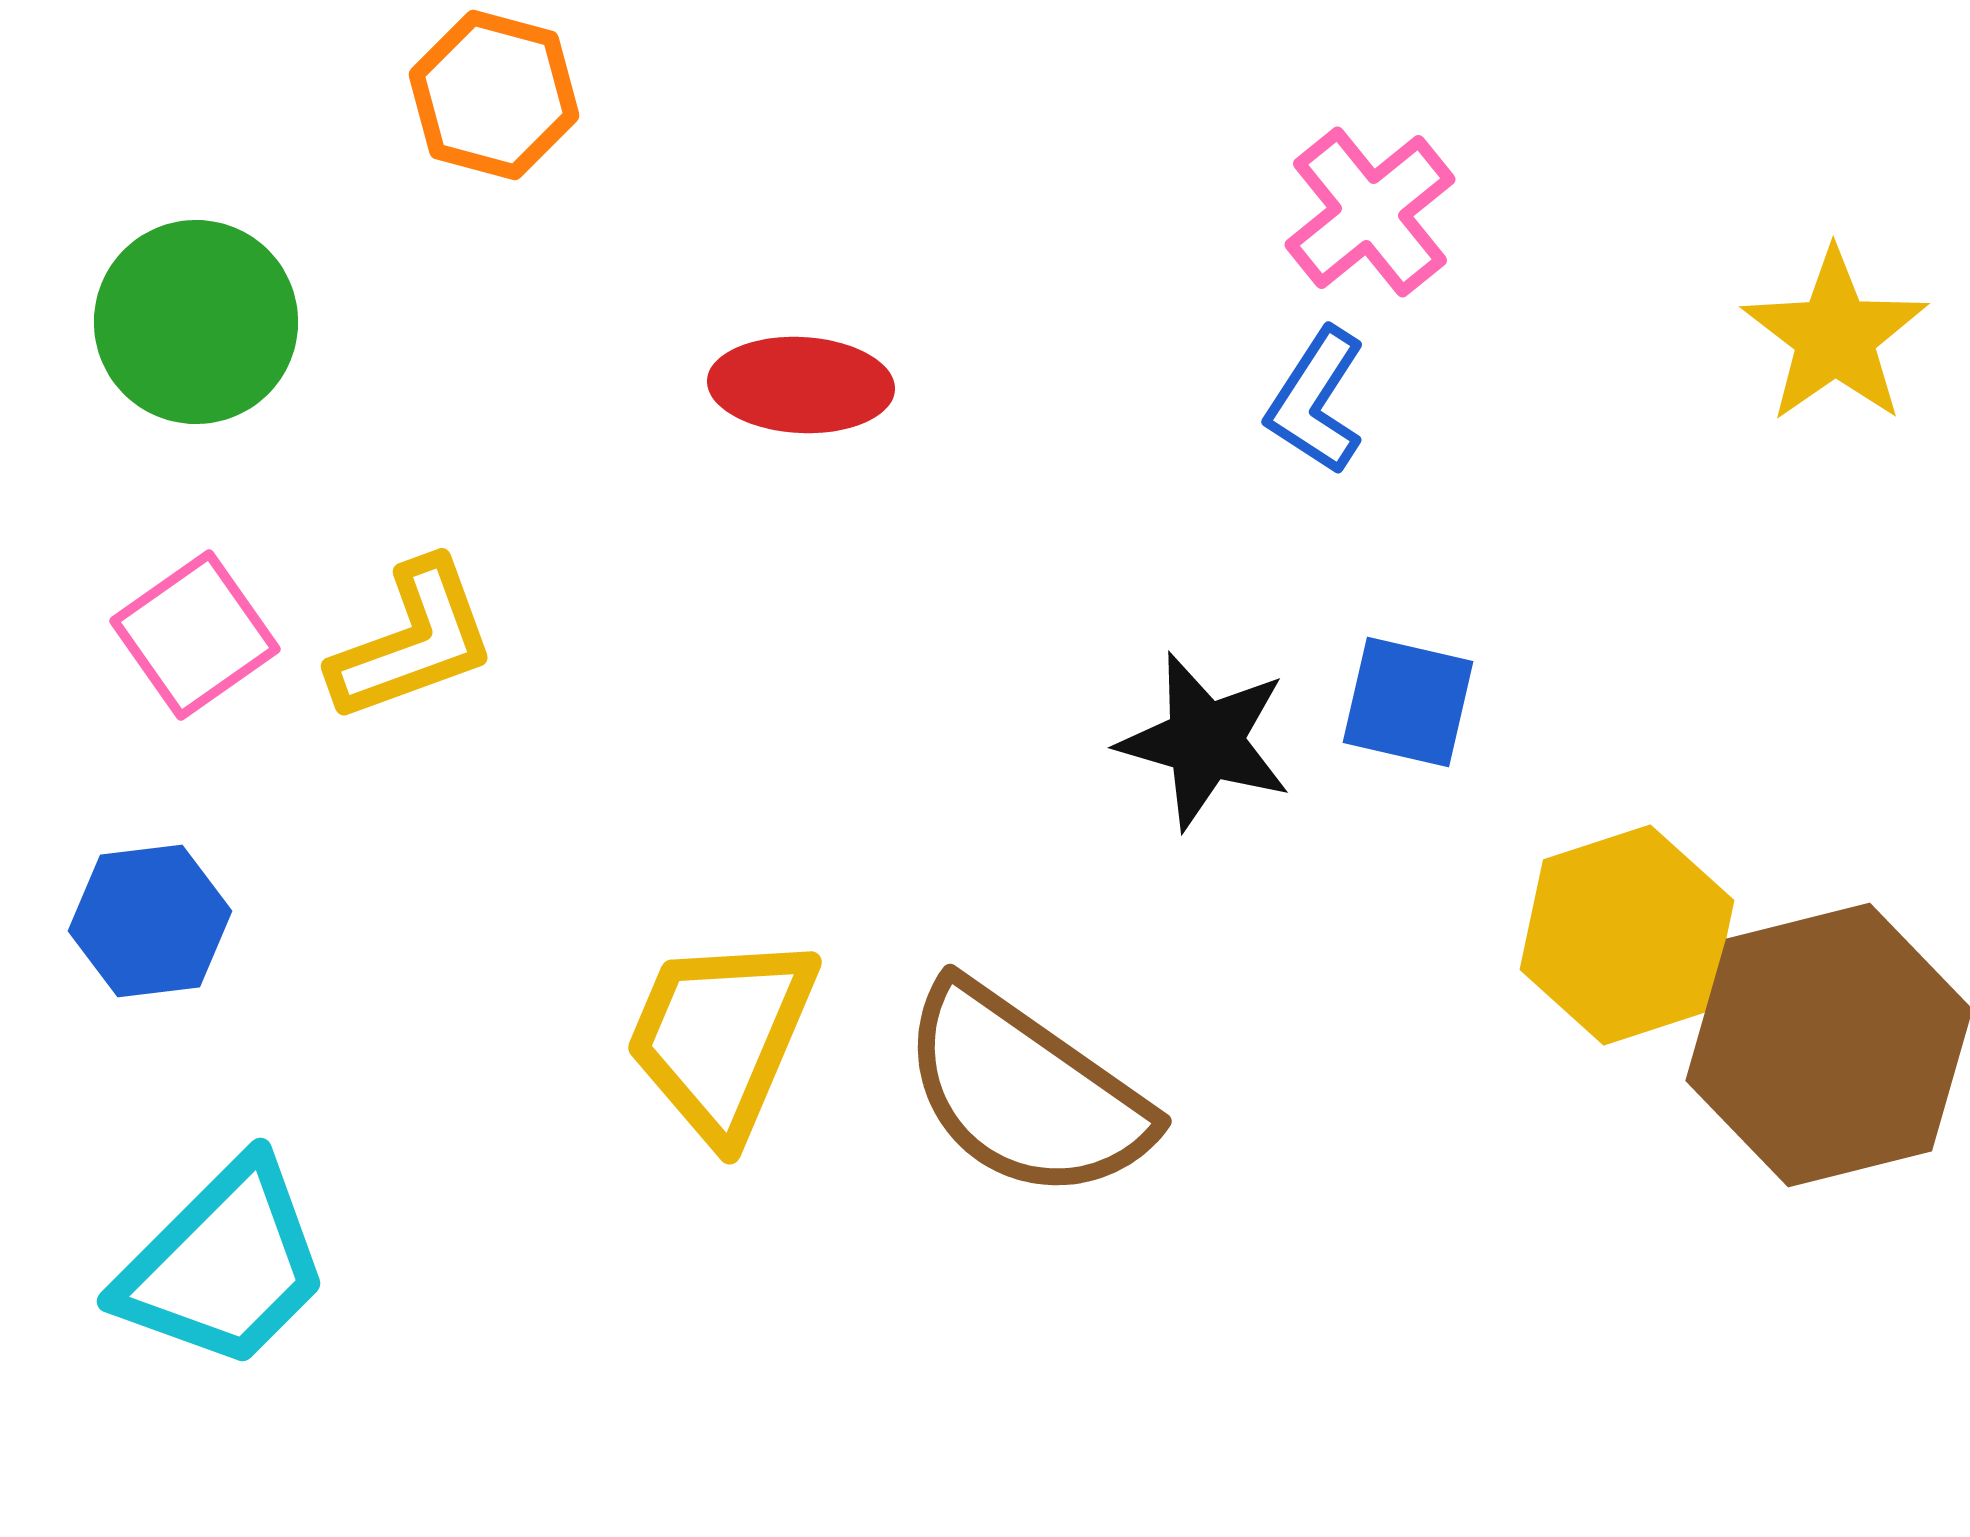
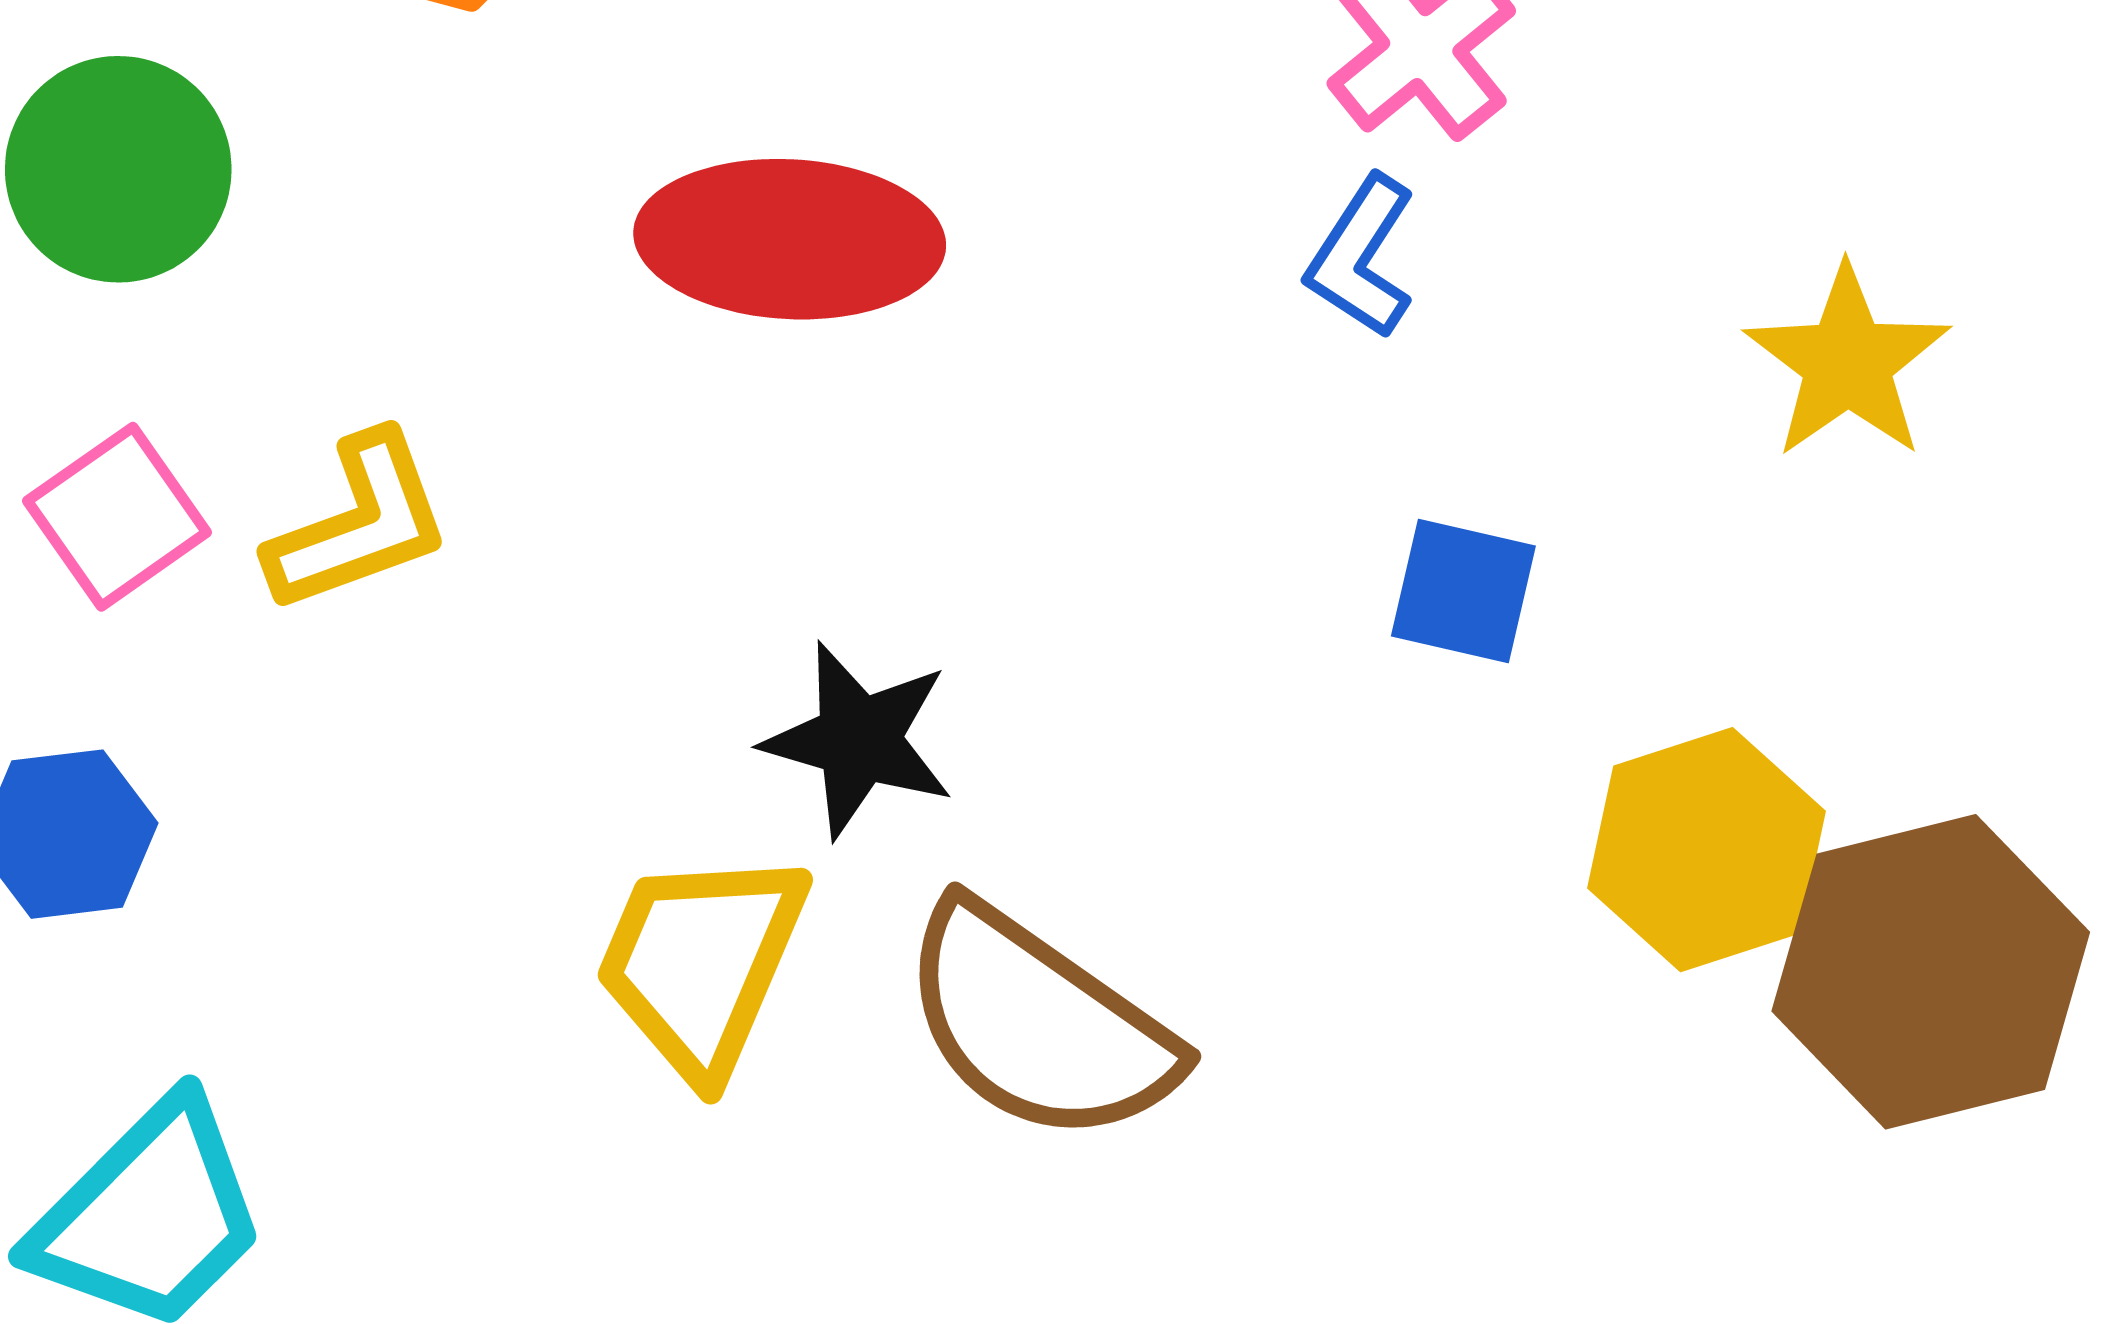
yellow star: (1835, 336) -> (1847, 362), moved
red ellipse: (801, 385) -> (790, 239), size x1.5
black star: (1205, 741) -> (859, 740), moved

